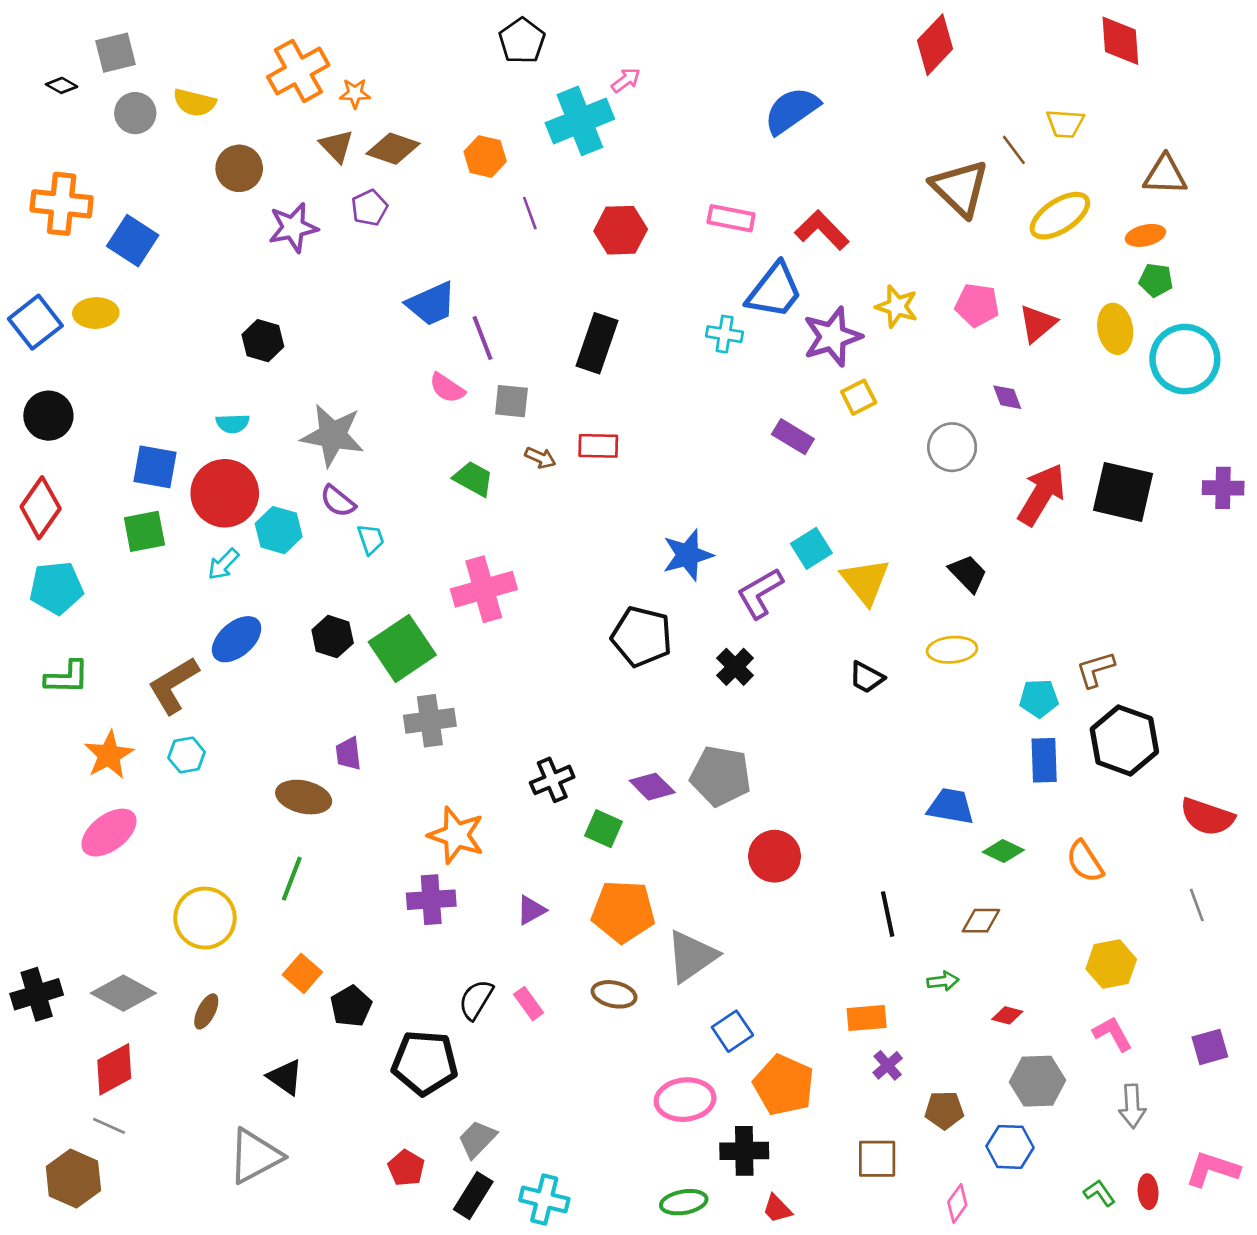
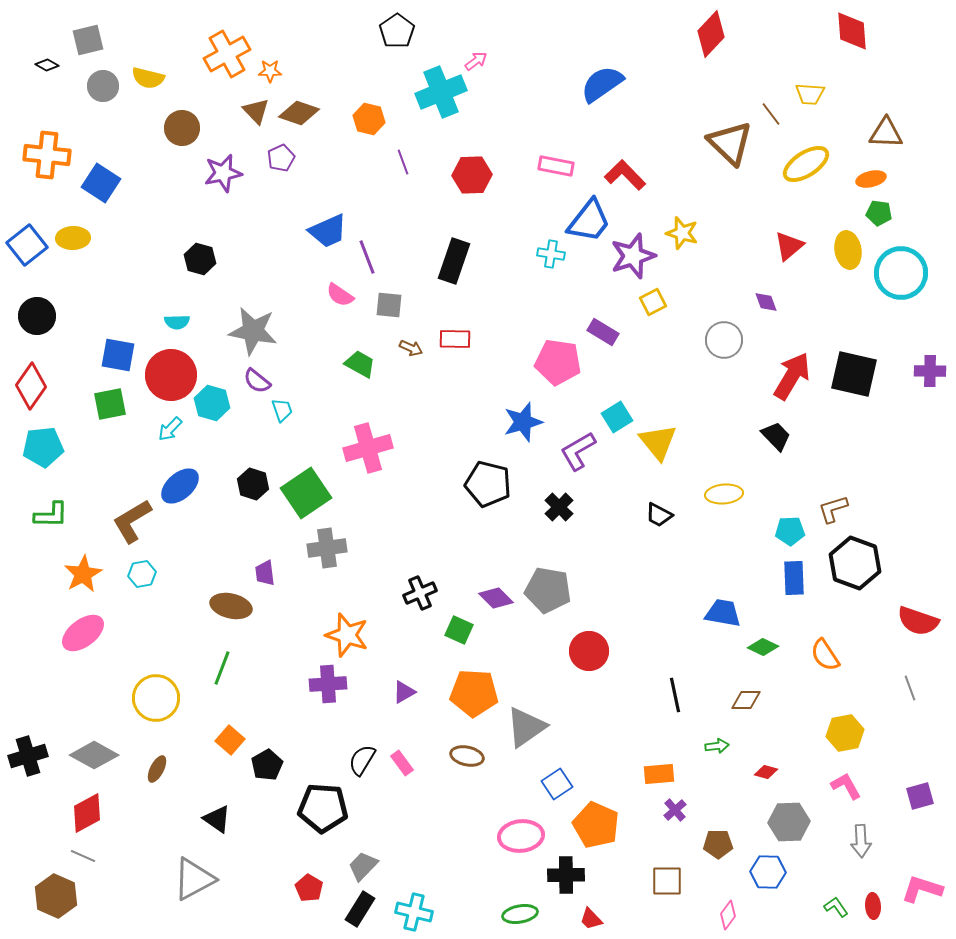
pink pentagon: (977, 305) -> (558, 362), moved, size x1.4
black trapezoid: (968, 573) -> (776, 436), moved

